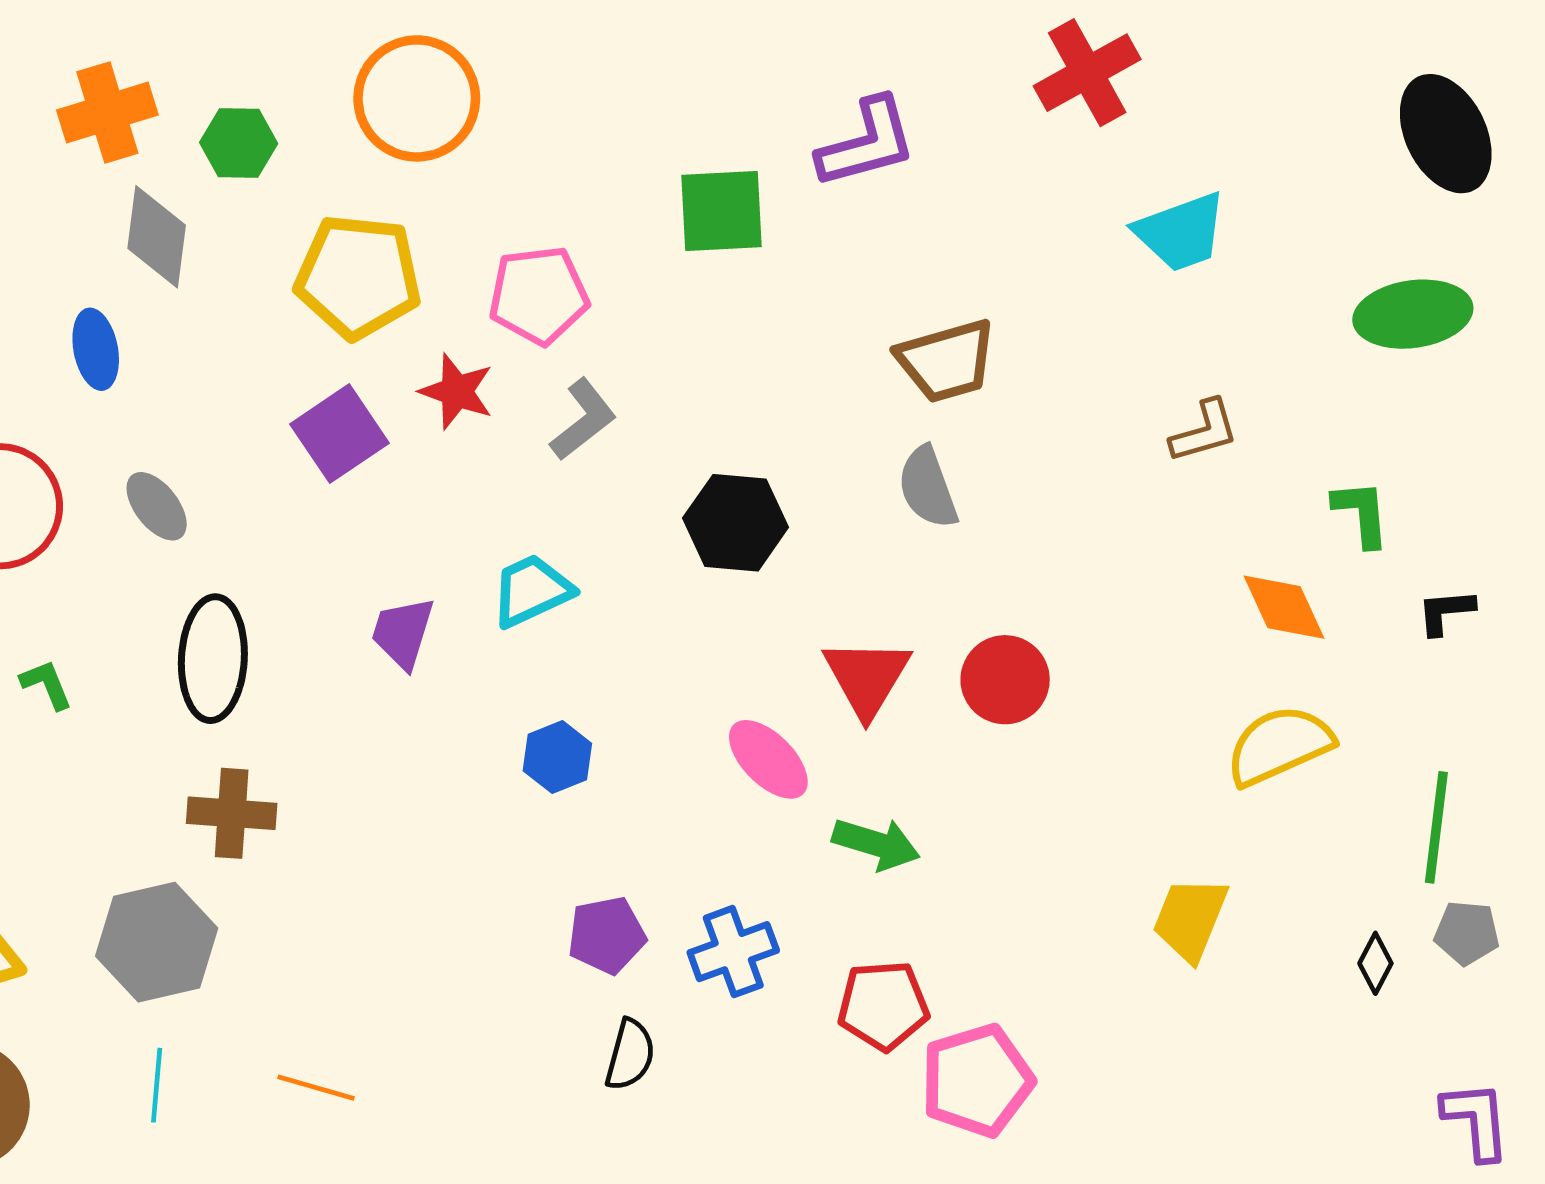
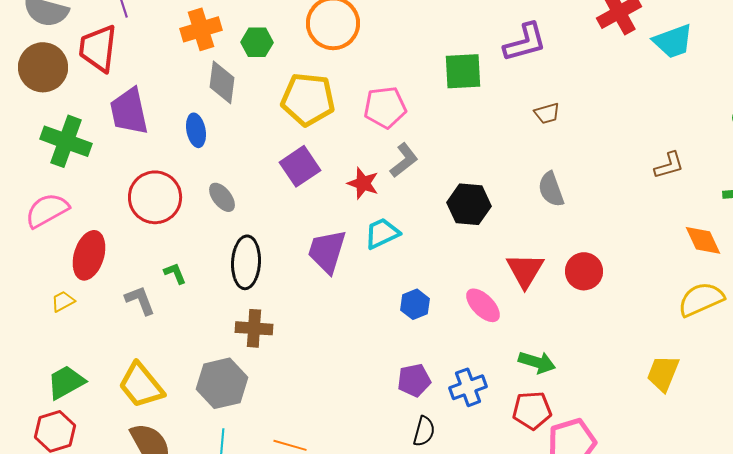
cyan trapezoid: (1181, 232) -> (673, 41), moved
brown trapezoid: (946, 361) -> (547, 113), moved, size x0.6
red star: (457, 391) -> (363, 183), moved
purple trapezoid: (403, 633) -> (327, 251), size x1.4
blue hexagon: (557, 757) -> (415, 304), moved
green arrow: (876, 844) -> (537, 362), moved

